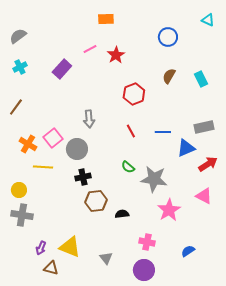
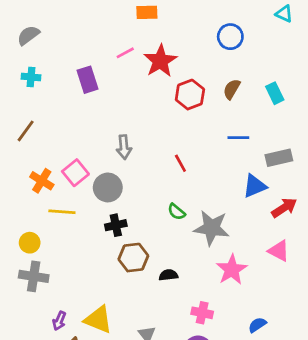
red star: (116, 55) -> (160, 61), size x1.4
cyan cross: (20, 67) -> (31, 77), turned 32
purple rectangle: (62, 69) -> (88, 80), turned -60
red hexagon: (134, 94) -> (190, 95), moved
blue line: (163, 132) -> (238, 138), moved

